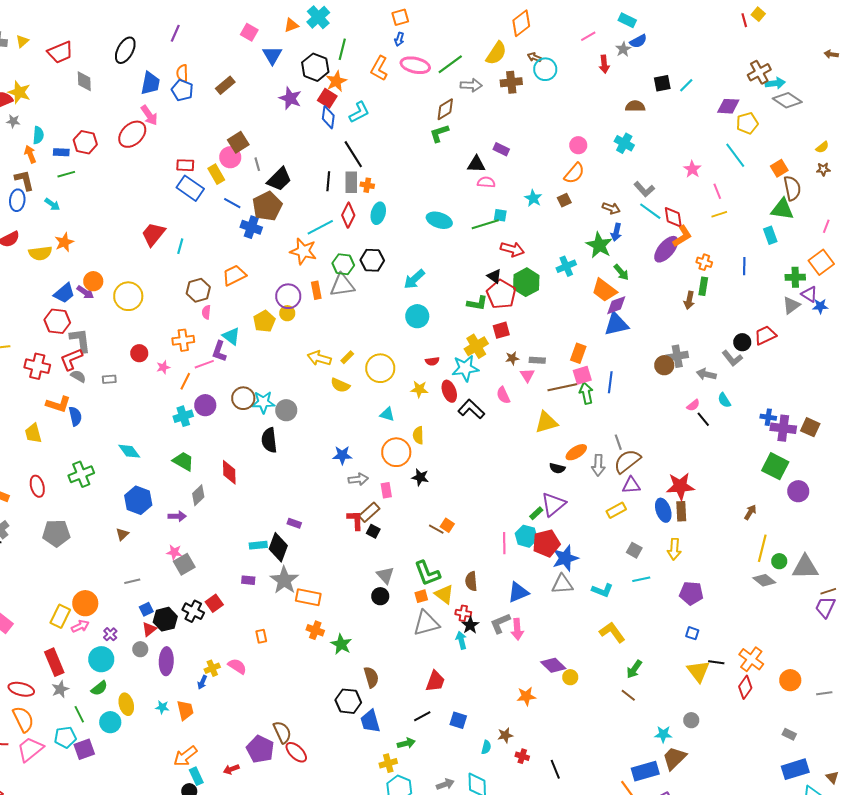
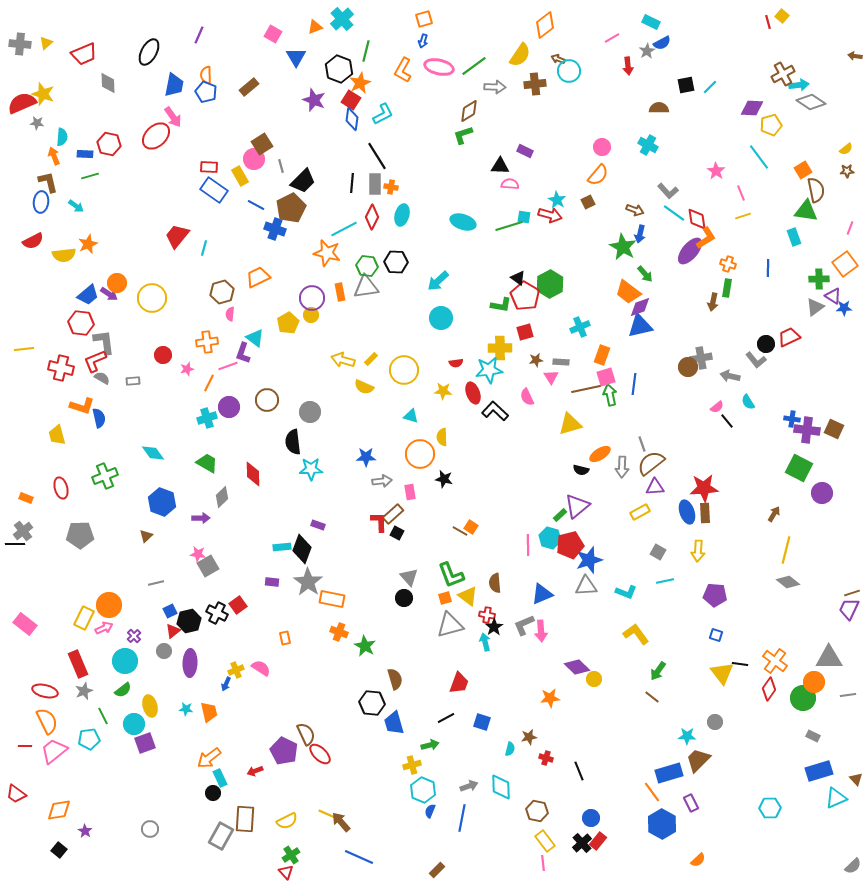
red arrow: (512, 249) -> (550, 215), moved
cyan cross: (566, 266) -> (580, 327), moved
yellow cross: (476, 346) -> (500, 348), turned 30
cyan star: (263, 402) -> (311, 469), moved
green circle: (779, 561) -> (803, 698), moved, size x1.6
gray triangle: (805, 567) -> (829, 658), moved
purple square: (84, 749) -> (145, 743), moved

